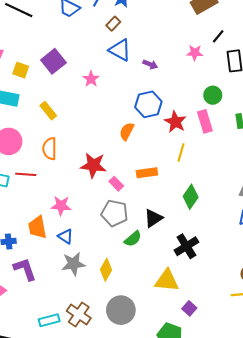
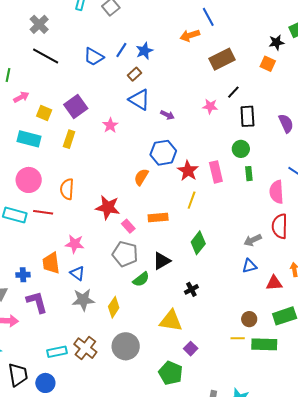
green circle: (213, 95) -> (241, 149), moved
yellow rectangle: (48, 111) -> (69, 139), moved, turned 54
black cross: (186, 246) -> (191, 289), size x0.6

